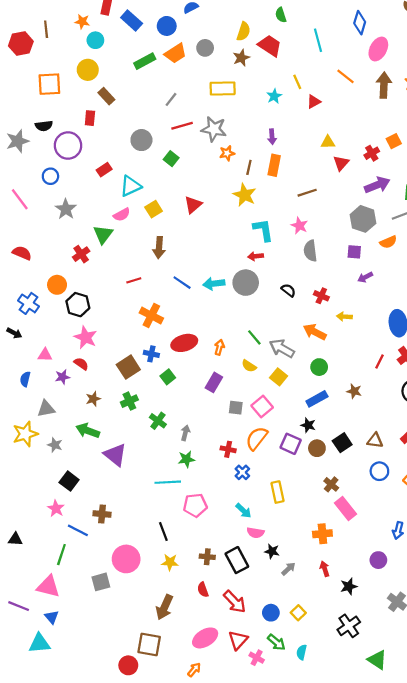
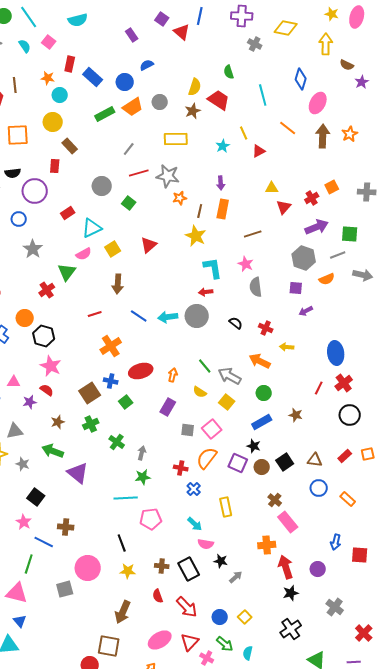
orange cross: (151, 315) -> (111, 346), turned 30
red arrow: (325, 569) -> (286, 567), moved, size x1.6

